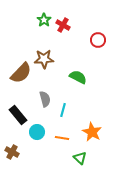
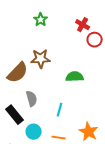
red cross: (63, 25) -> (83, 25), moved
green semicircle: (78, 77) -> (75, 77), turned -30
gray semicircle: (45, 99) -> (32, 99), moved

